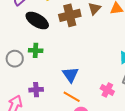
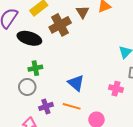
gray circle: (15, 59) -> (27, 87), moved
orange line: (72, 97) -> (72, 106), moved

